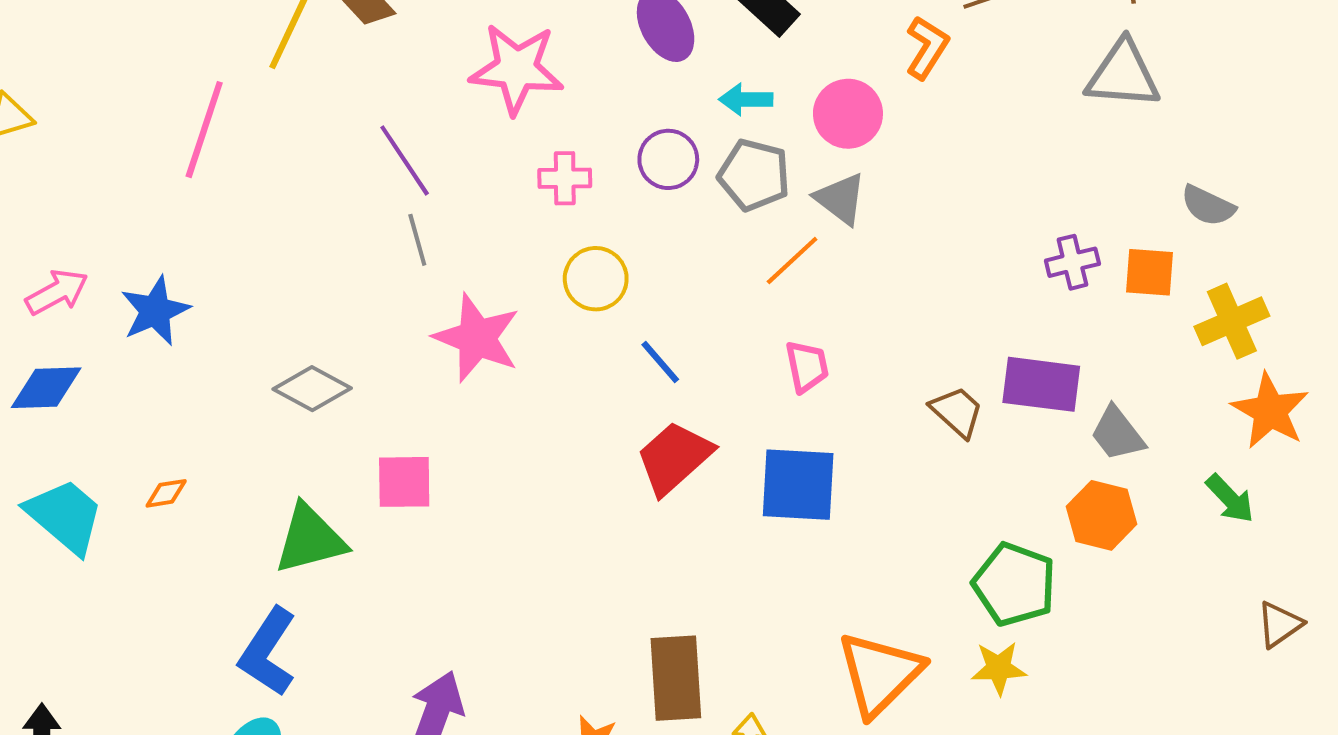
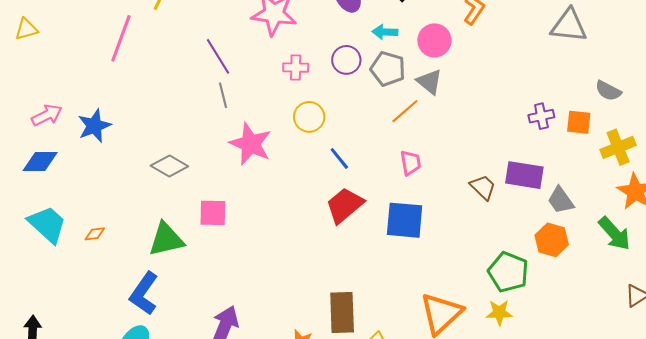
orange diamond: (166, 493) -> (95, 234), moved
green arrow: (1230, 499) -> (614, 234), size x1.4

